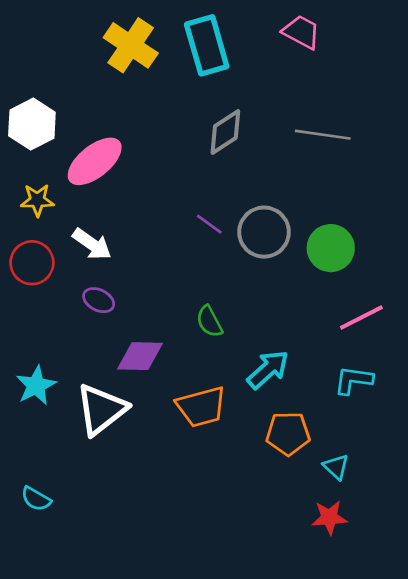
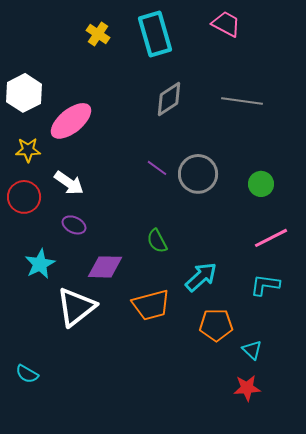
yellow cross: (131, 45) -> (98, 34), size x0.6
green circle: (331, 248) -> (261, 184), moved, size x0.7
cyan star: (36, 385) -> (40, 264), moved

